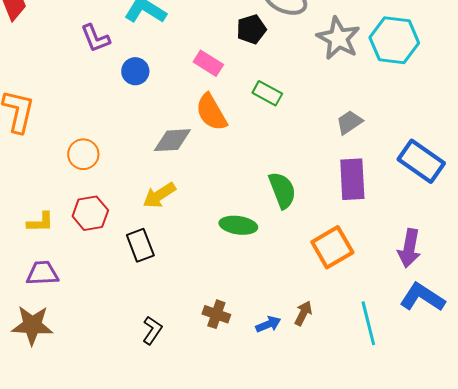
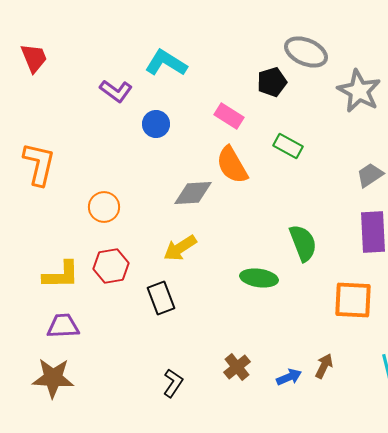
purple L-shape: (95, 38) -> (116, 91), turned -32
yellow L-shape: (40, 222) -> (61, 275), size x1.4
orange square: (332, 247) -> (353, 300), turned 33
brown cross: (216, 314) -> (237, 367), turned 32

